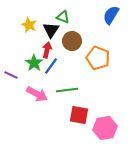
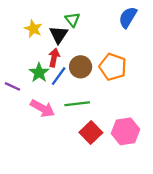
green triangle: (63, 17) -> (72, 20), turned 32
brown circle: (72, 41) -> (81, 67), moved
red square: (79, 115) -> (91, 133), turned 36
pink hexagon: (105, 128) -> (125, 131), moved

